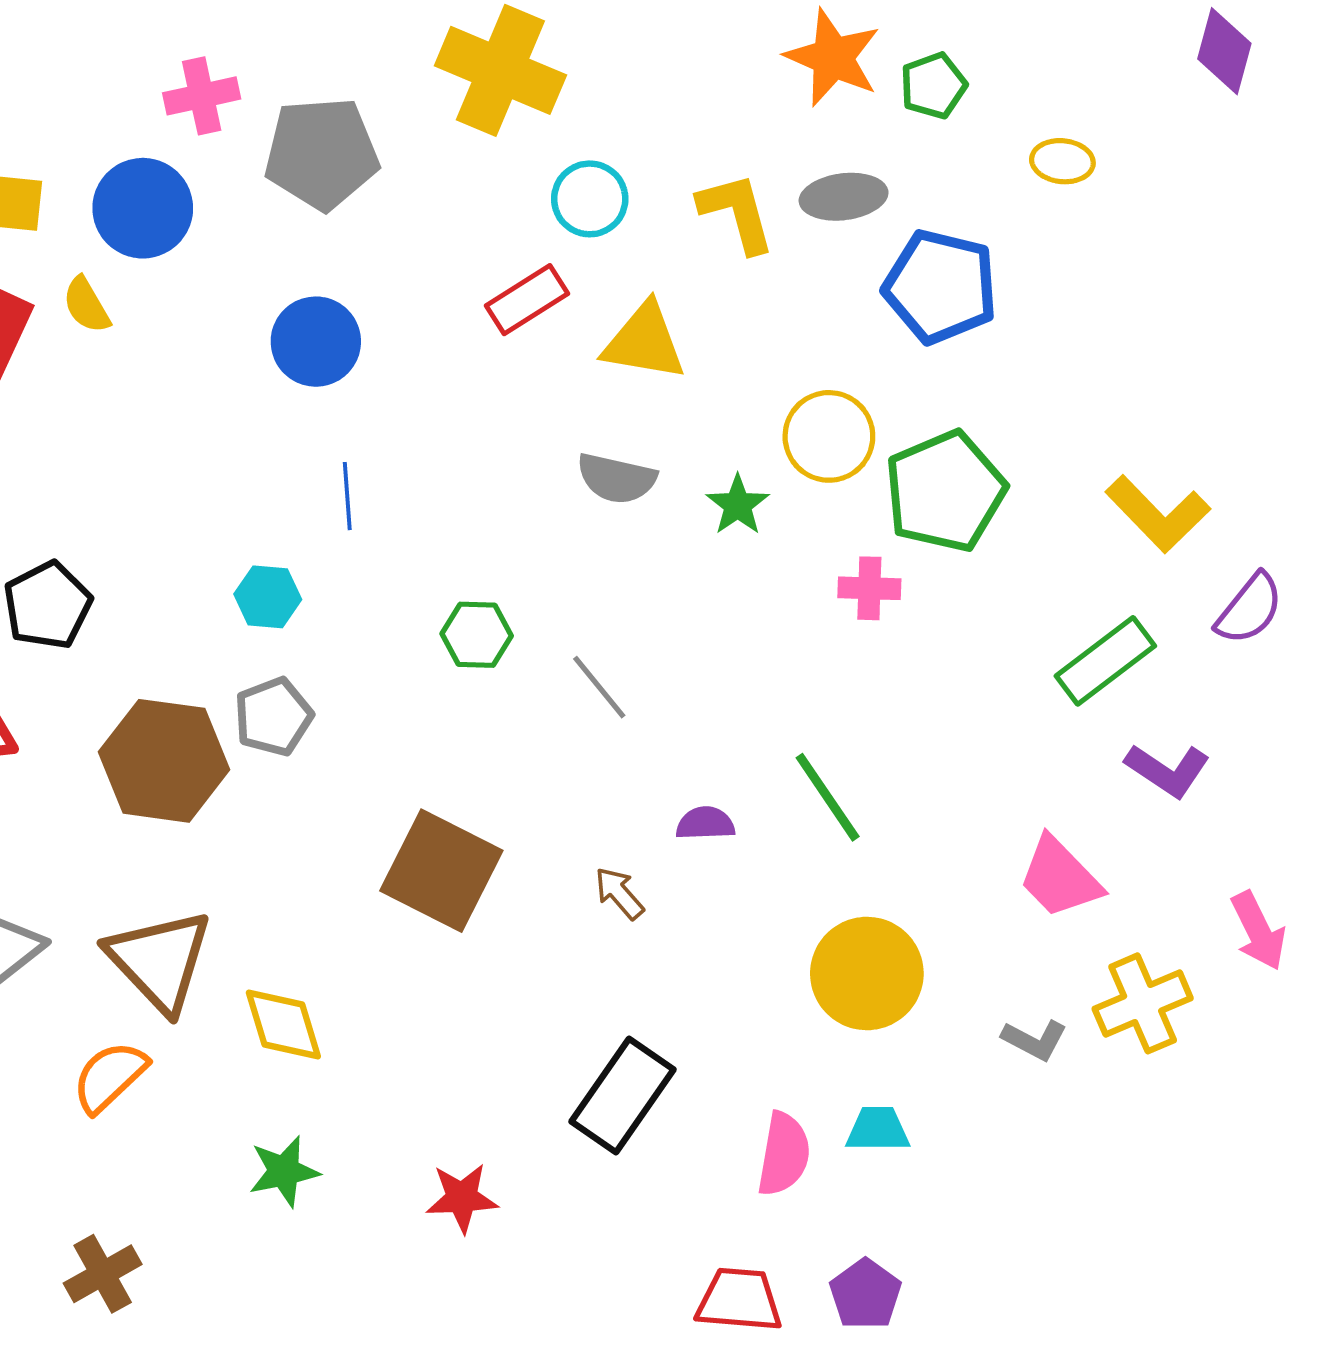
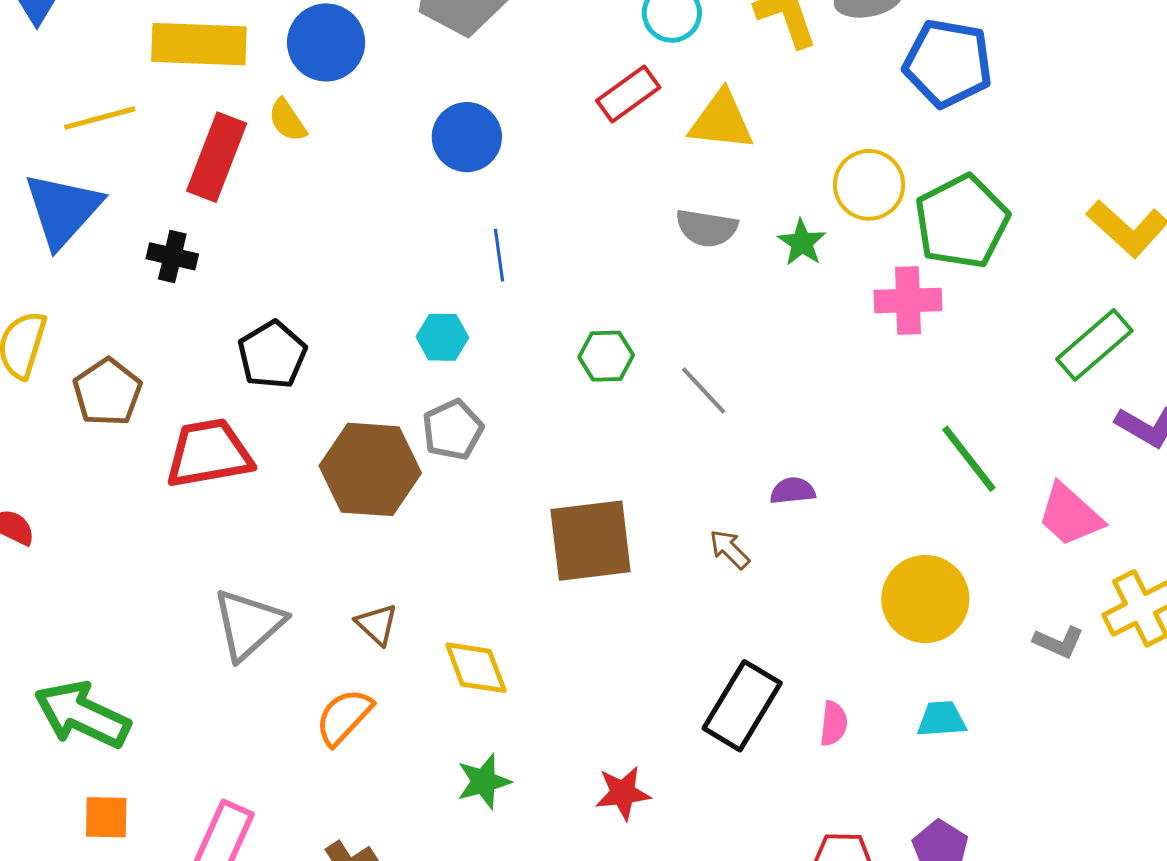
pink cross: (869, 588) -> (908, 300), size x1.4
green line: (828, 797) -> (969, 459), moved
brown square: (441, 871) -> (591, 541), turned -30
brown triangle: (160, 961) -> (377, 624), size x0.5
pink semicircle: (784, 1154) -> (834, 724), moved, size x0.7

